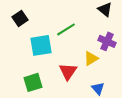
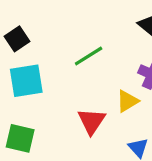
cyan square: (41, 45) -> (26, 81), moved
green square: (33, 82) -> (20, 138), moved, turned 30

